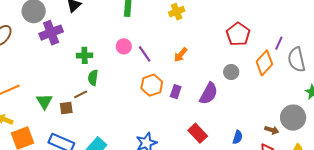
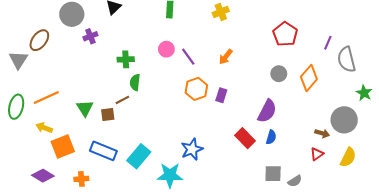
purple cross: (51, 33) -> (90, 36), size x0.6
orange diamond: (264, 63) -> (309, 78), moved
purple semicircle: (209, 93) -> (267, 111), moved
blue semicircle: (238, 137) -> (271, 137), moved

